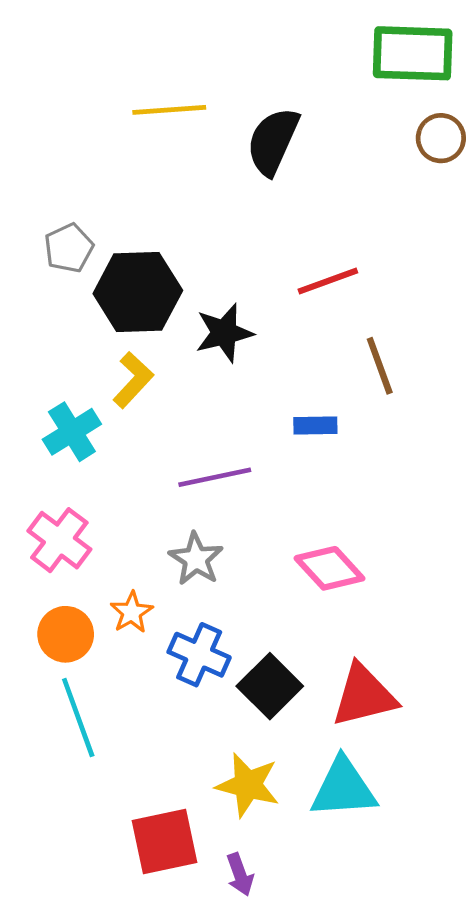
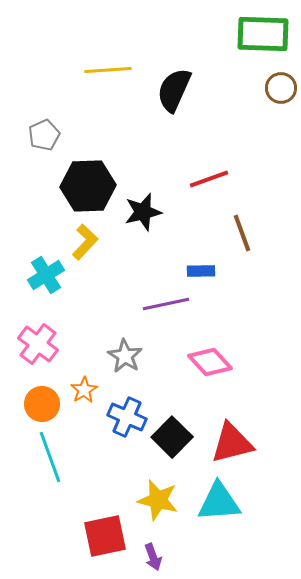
gray pentagon: (69, 248) -> (44, 135), moved
purple line: (215, 477) -> (166, 304), moved

